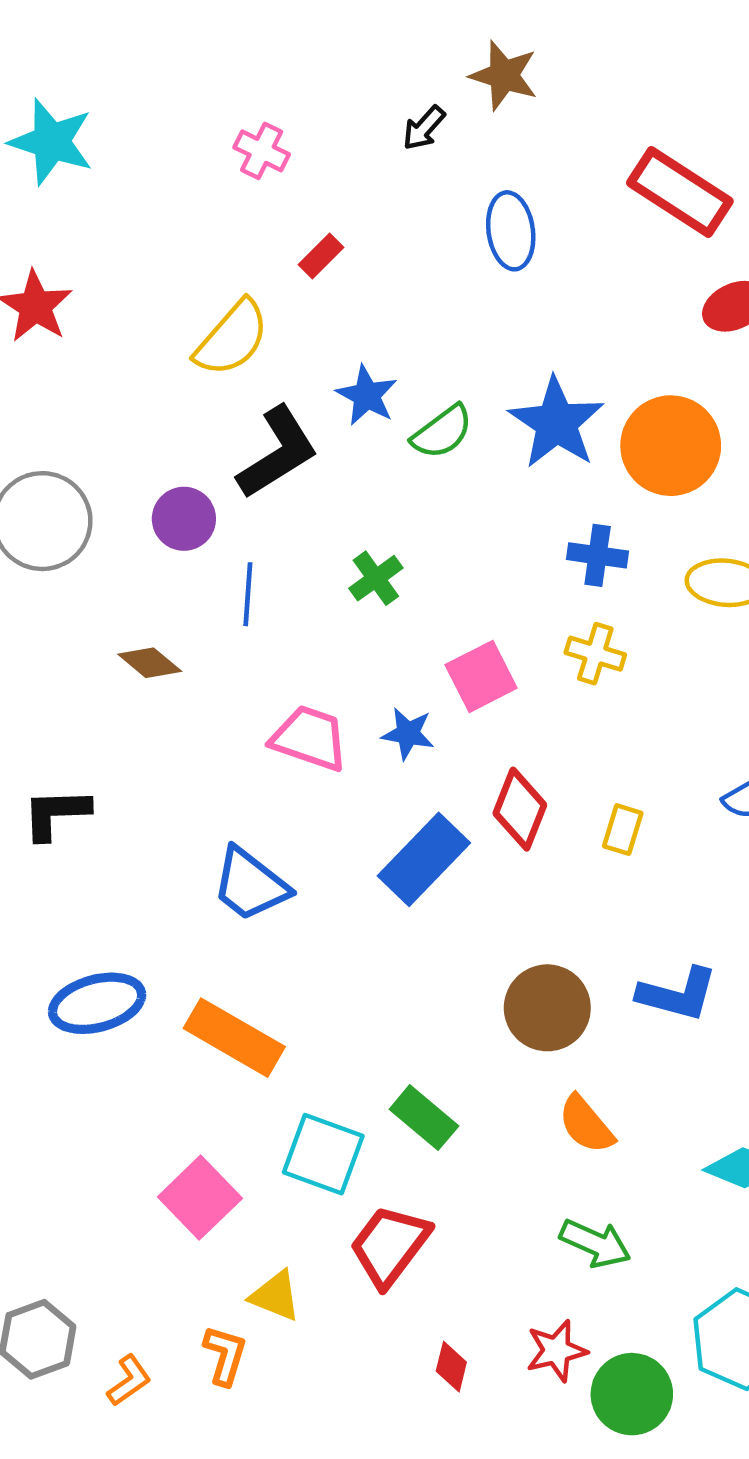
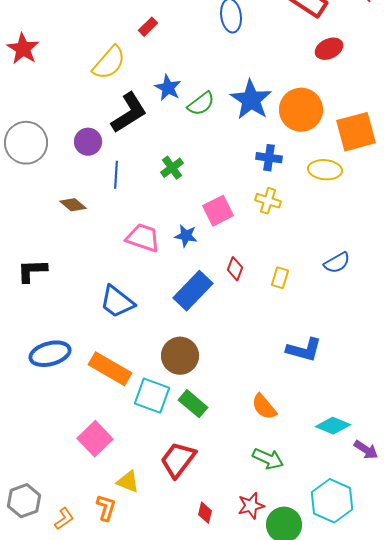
red diamond: (520, 809) -> (235, 269), size x0.7
brown circle: (547, 1008) -> (180, 356), moved
cyan square: (323, 1154) -> (152, 396), moved

